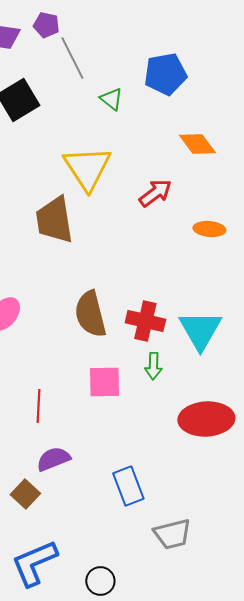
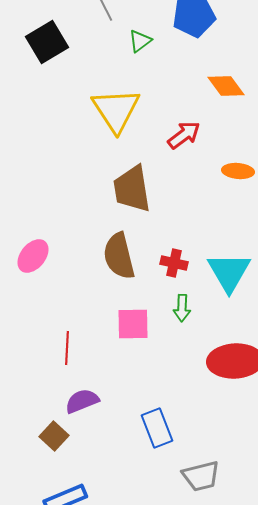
green triangle: (111, 99) -> (140, 41), turned 45
brown trapezoid: (54, 220) -> (132, 189), moved
red cross: (145, 321) -> (174, 263), size x0.7

